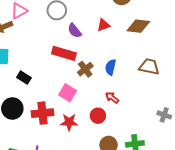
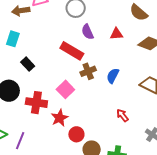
red arrow: (112, 98) -> (122, 115), moved
red circle: (98, 116) -> (76, 134), moved
red star: (69, 122) -> (60, 118), turned 30

